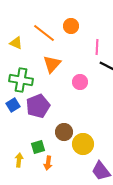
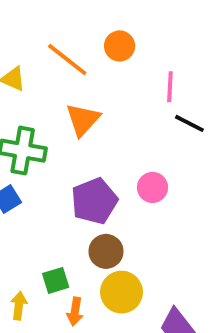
pink circle: (80, 82) -> (152, 187), moved
purple pentagon: (38, 106) -> (94, 201), moved
yellow circle: (83, 144) -> (121, 292), moved

